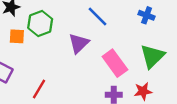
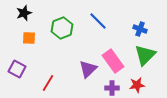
blue cross: (147, 15) -> (140, 29), moved
green hexagon: (40, 23) -> (62, 28), moved
purple triangle: (79, 43) -> (88, 69), moved

